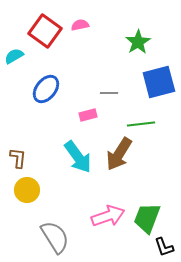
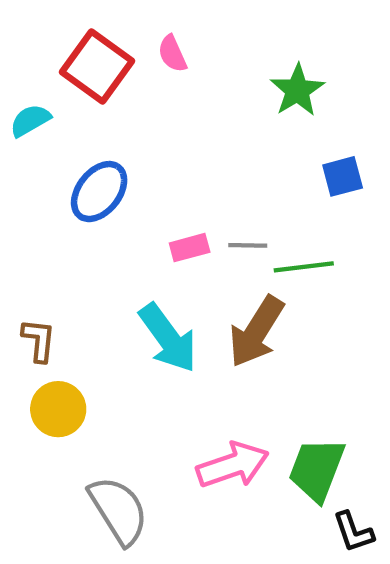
pink semicircle: (80, 25) -> (172, 54), turned -102
blue square: (159, 82) -> (343, 176), size x0.6
gray line: (109, 93) -> (248, 245), moved

